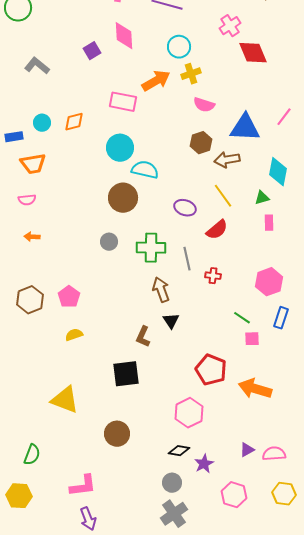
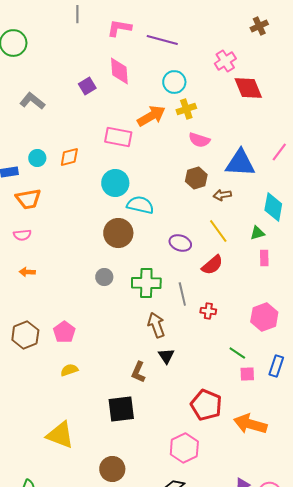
brown arrow: (227, 160) -> (222, 195), size x0.7
blue rectangle: (281, 318) -> (276, 366), moved

